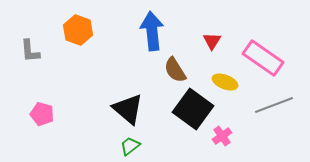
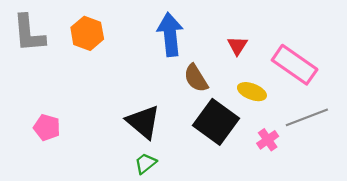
gray L-shape: (30, 51) -> (29, 33), moved, size x1.5
pink cross: (222, 136) -> (268, 140), moved

